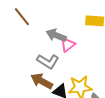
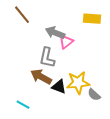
gray L-shape: (48, 61) -> (47, 58), turned 70

